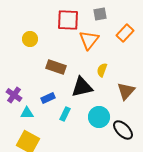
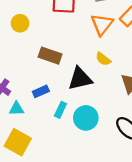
orange triangle: (89, 40) -> (102, 24), moved
yellow semicircle: (102, 70) -> (103, 59), turned -72
cyan circle: (99, 117) -> (86, 118), moved

